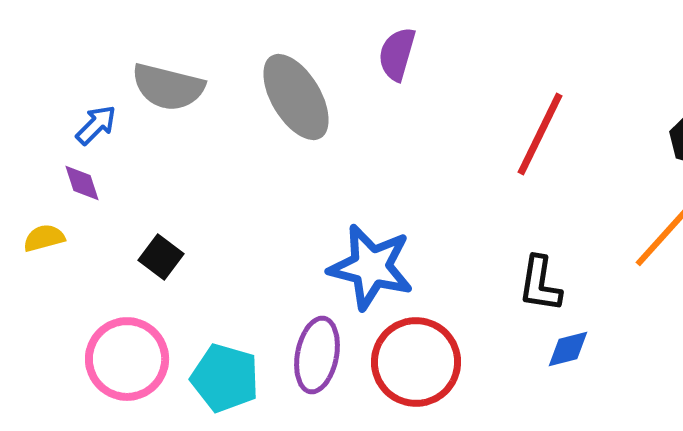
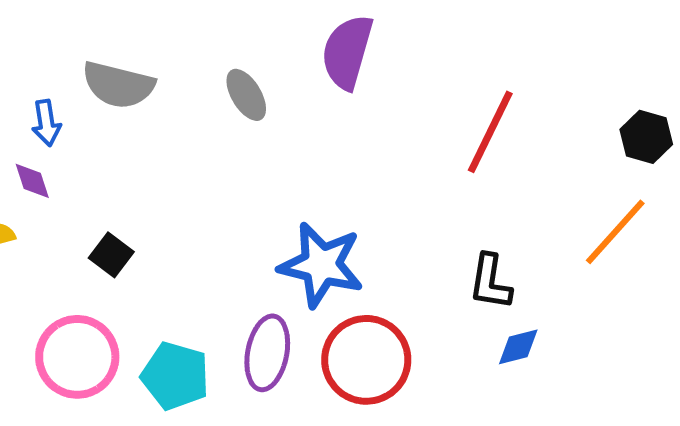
purple semicircle: (397, 54) -> (347, 52), size x1.4
gray ellipse: (296, 97) -> (246, 95), size x0.6
blue arrow: (96, 125) -> (46, 123), turned 126

